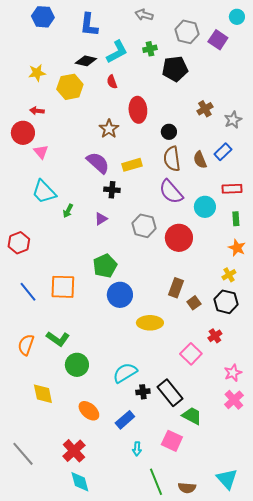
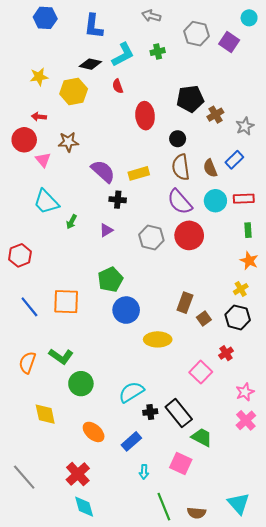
black pentagon: (175, 69) -> (190, 99), moved
brown star: (109, 129) -> (68, 142), moved, turned 30
cyan circle: (205, 207) -> (215, 201), moved
red circle: (179, 238) -> (189, 235), moved

